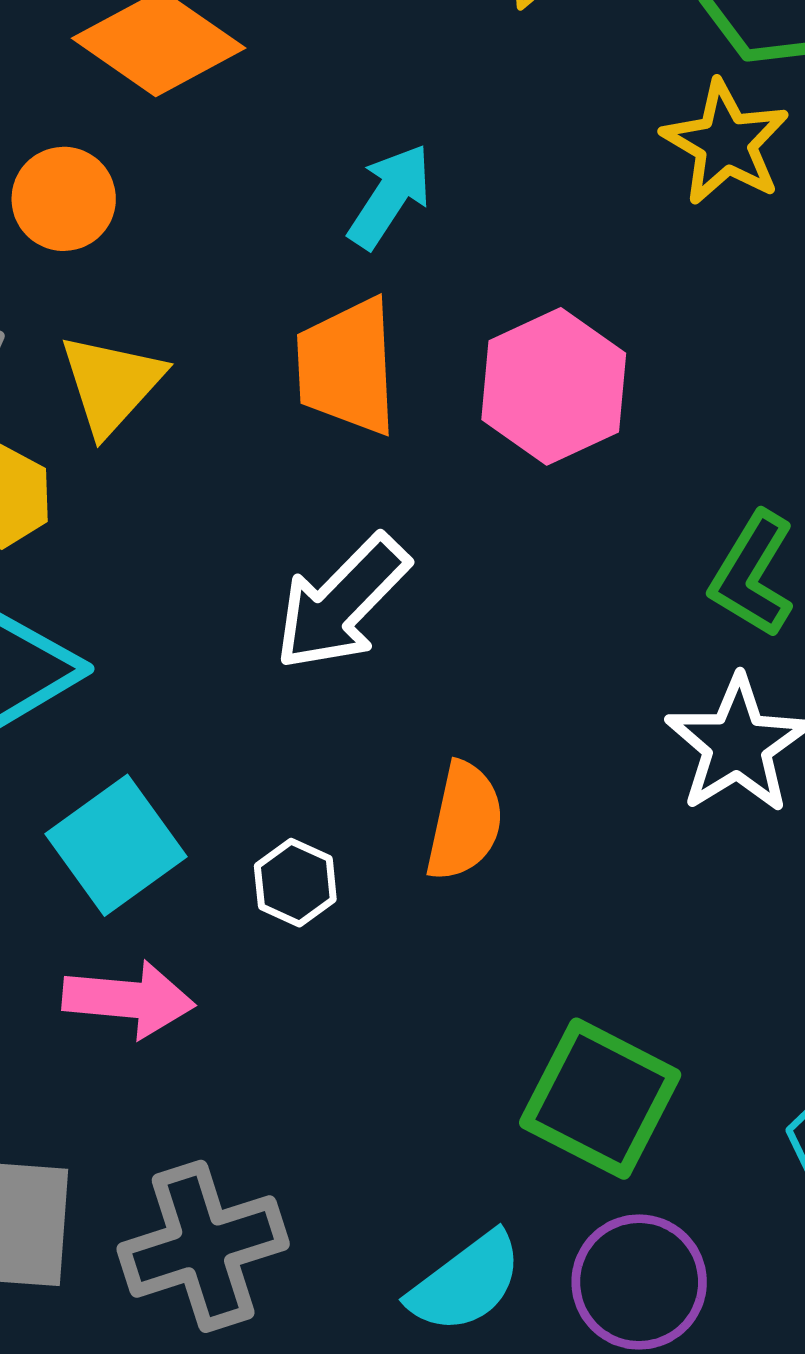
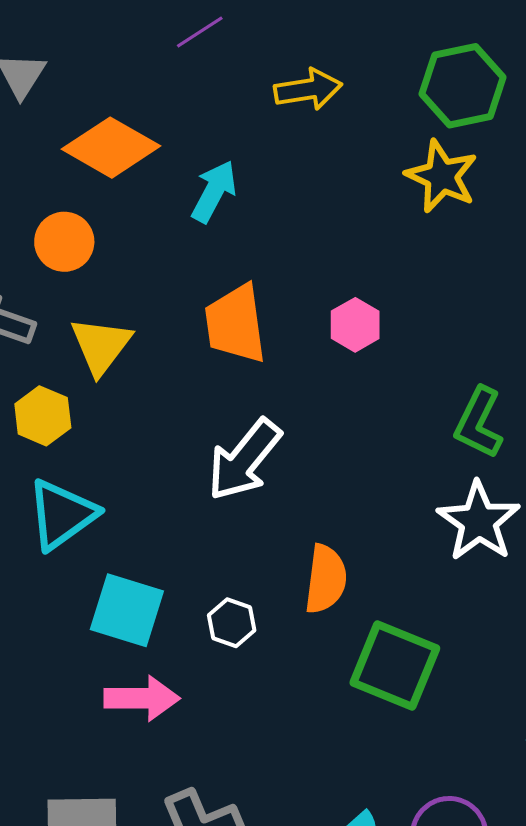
cyan arrow: (390, 196) -> (214, 191), moved
pink hexagon: (554, 386) -> (355, 325), size x0.6
cyan square: (116, 845) -> (127, 610), turned -32
green square: (600, 1099) -> (395, 666), moved

